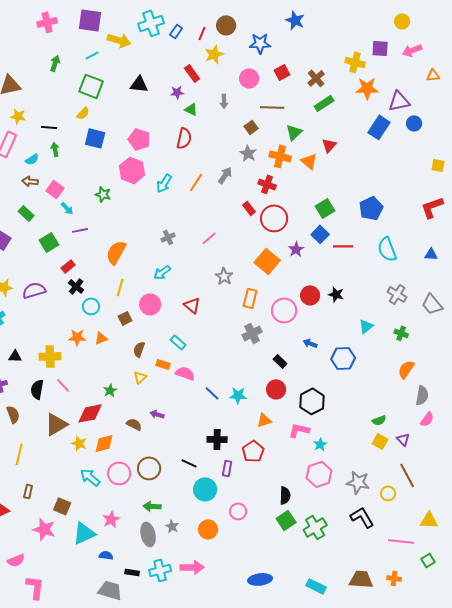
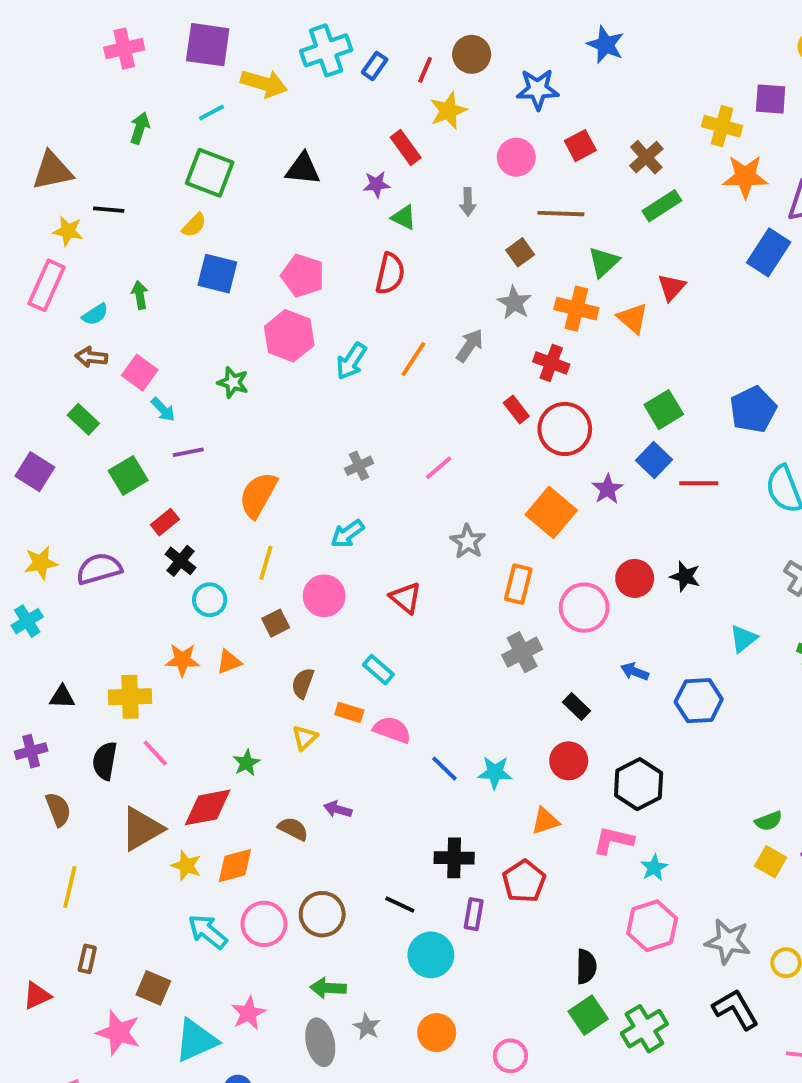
black line: (49, 127) -> (109, 210), moved
pink circle: (238, 511) -> (510, 1056), moved

